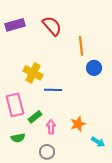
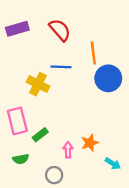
blue circle: (94, 68) -> (108, 78), size x1.5
blue line: (53, 90) -> (61, 67), moved
pink arrow: (51, 127) -> (68, 150), moved

